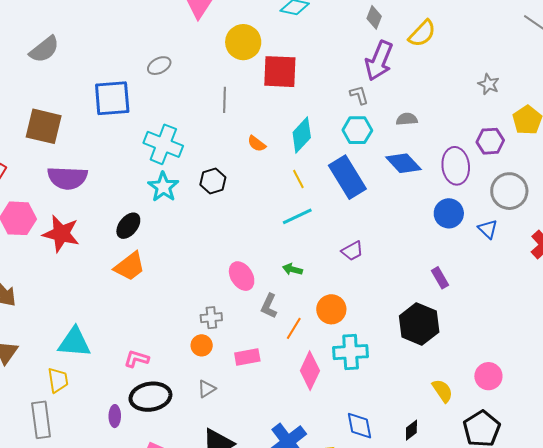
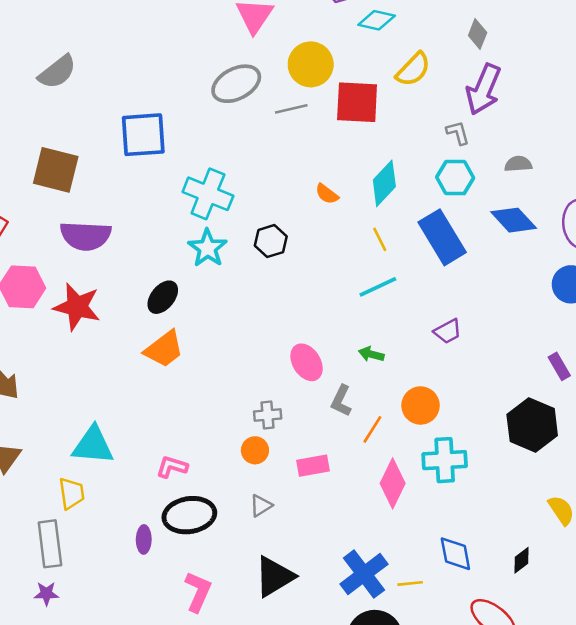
yellow semicircle: (422, 34) -> (413, 69), moved
gray ellipse: (159, 66) -> (236, 84), moved, size x1.6
gray line: (224, 100) -> (291, 109), moved, turned 75

